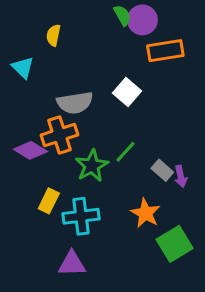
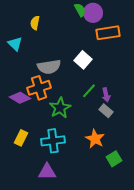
green line: (126, 152) -> (89, 91), moved
purple arrow: (181, 176) -> (106, 95), moved
yellow rectangle: (49, 201) -> (21, 138), moved
green square: (175, 244) -> (114, 159), size x0.7

